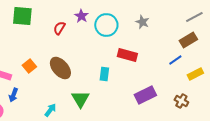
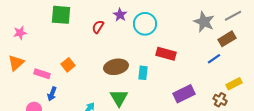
gray star: (142, 22) -> (204, 22), moved, size x1.5
brown ellipse: (60, 68) -> (116, 67), moved, turned -60
yellow rectangle: (195, 74) -> (234, 84), moved

